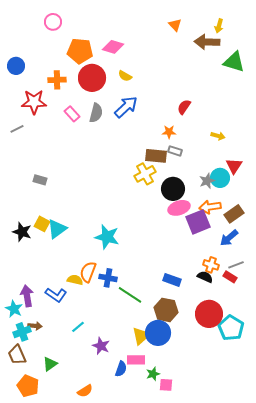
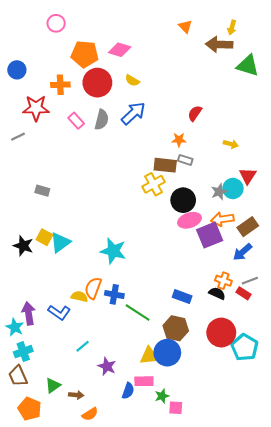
brown arrow: (35, 326) -> (76, 395), moved
yellow triangle: (141, 336) -> (149, 356), turned 36

